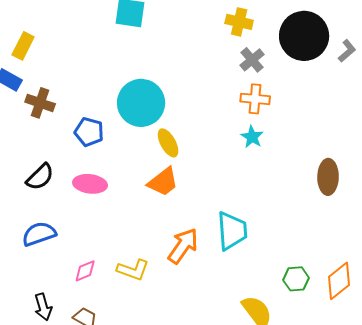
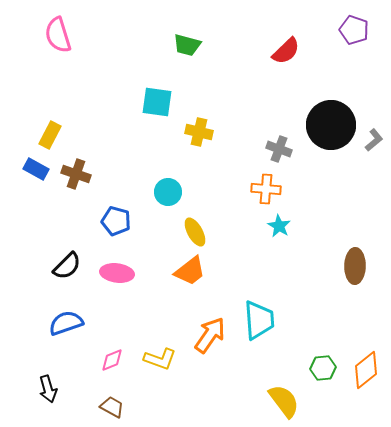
yellow cross: (239, 22) -> (199, 132), moved
gray cross: (252, 60) -> (279, 149), turned -30
orange cross: (255, 99) -> (266, 189), moved
brown cross: (40, 103) -> (76, 174), moved
cyan circle: (141, 103) -> (168, 192), size x0.6
black arrow: (43, 307) -> (48, 389), moved

